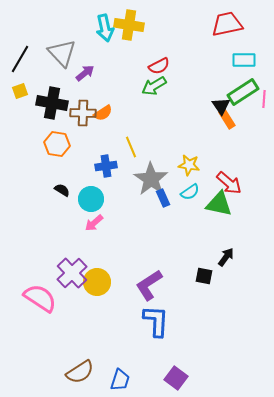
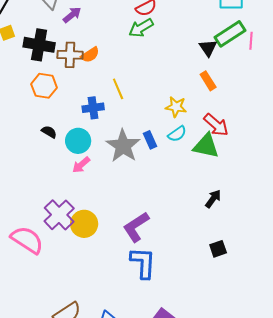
orange rectangle: (227, 119) -> (208, 81), moved
gray star: (151, 179) -> (123, 146), moved
black square: (204, 276) -> (218, 249), moved, turned -30

